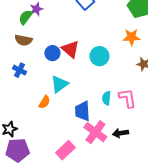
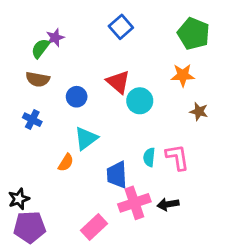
red triangle: (70, 49) -> (118, 82), moved
pink cross: (95, 132) -> (134, 203), turned 35

